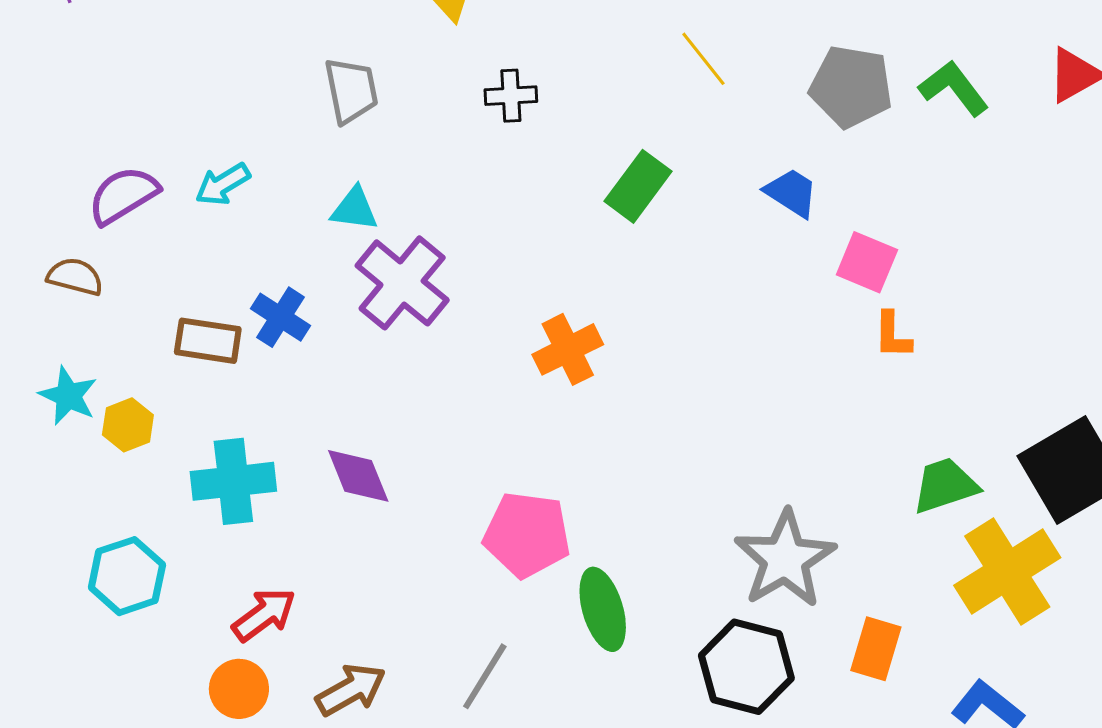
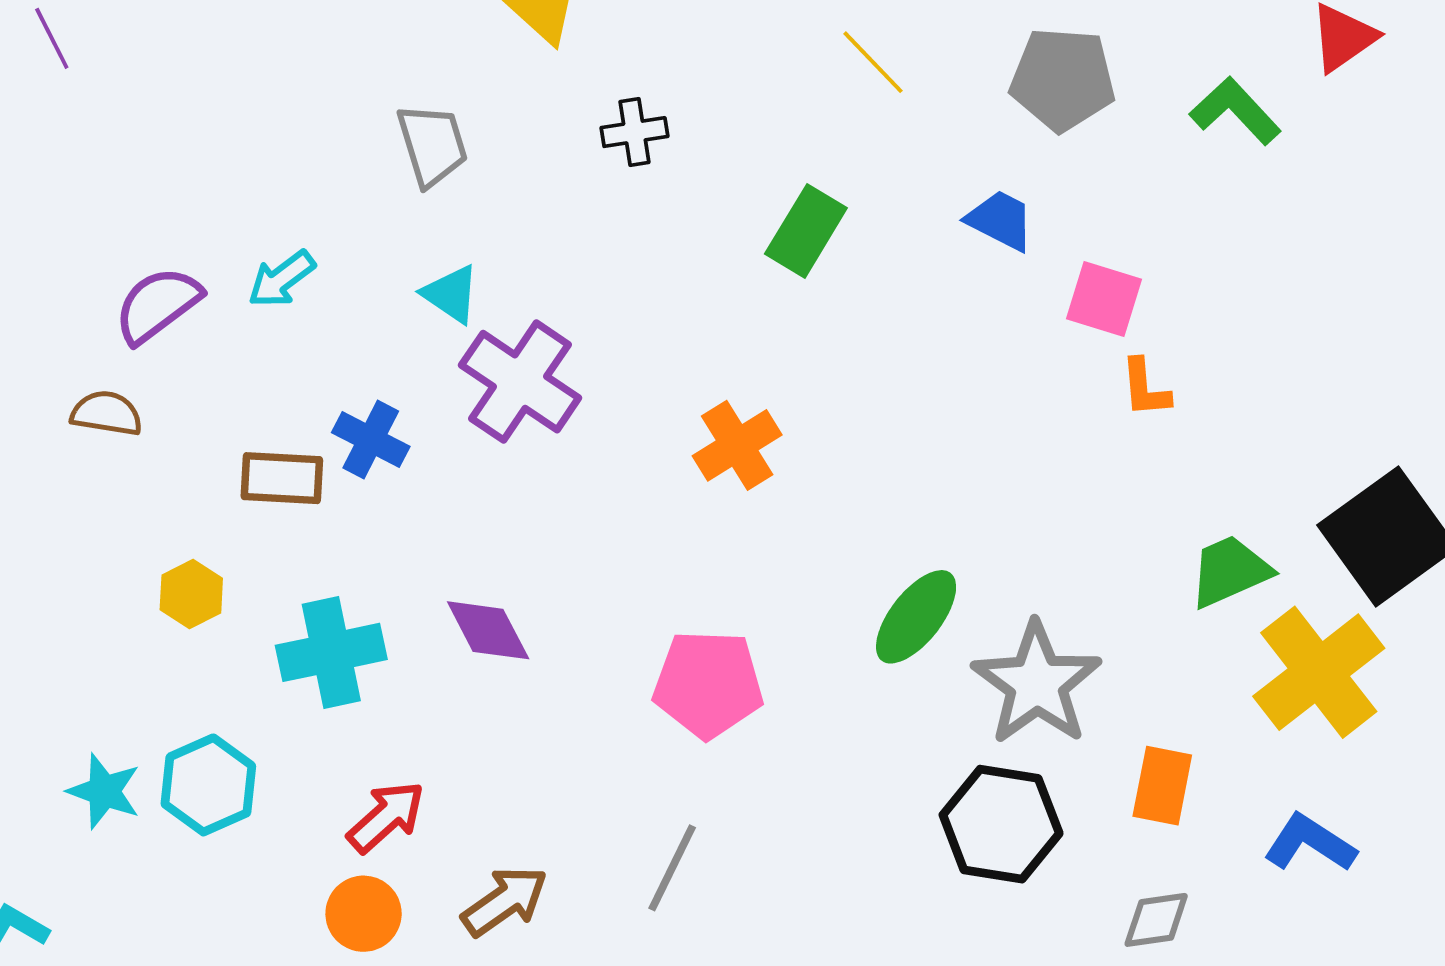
green L-shape: (954, 88) -> (1235, 111), moved
cyan triangle: (354, 209) -> (451, 294), turned 32
cyan star: (68, 396) -> (104, 791), moved
green ellipse: (603, 609) -> (916, 617), moved, turned 60

